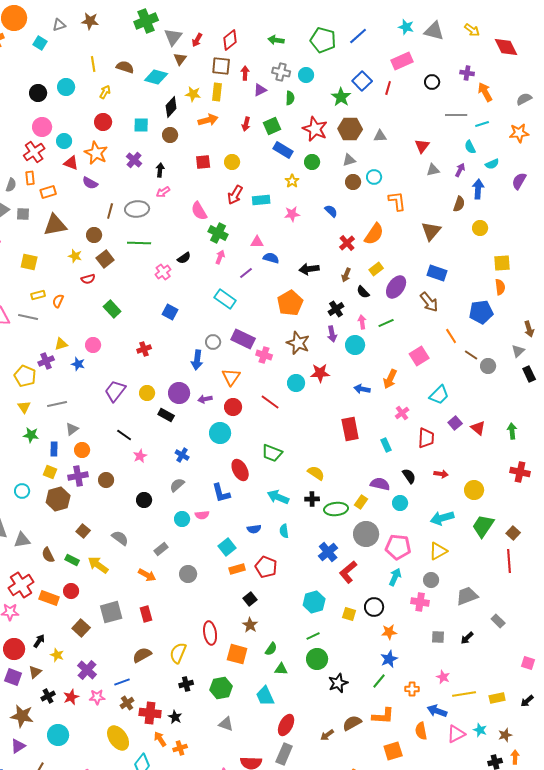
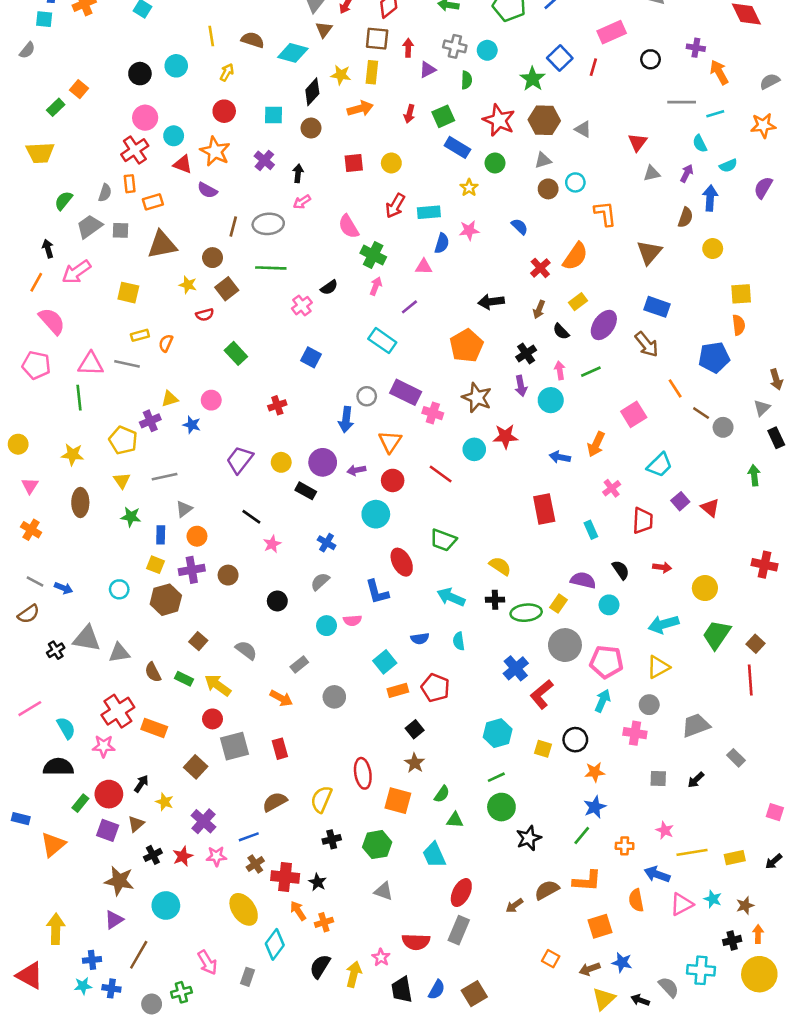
gray triangle: (380, 136) -> (583, 129), turned 32
blue semicircle: (271, 258) -> (442, 243), moved, turned 91
green arrow: (512, 431) -> (754, 475), moved
red circle: (71, 591) -> (213, 719), moved

